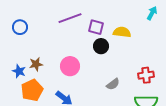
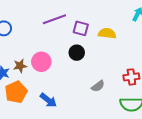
black circle: (101, 46) -> (77, 53), moved
pink circle: (70, 66) -> (41, 62), moved

